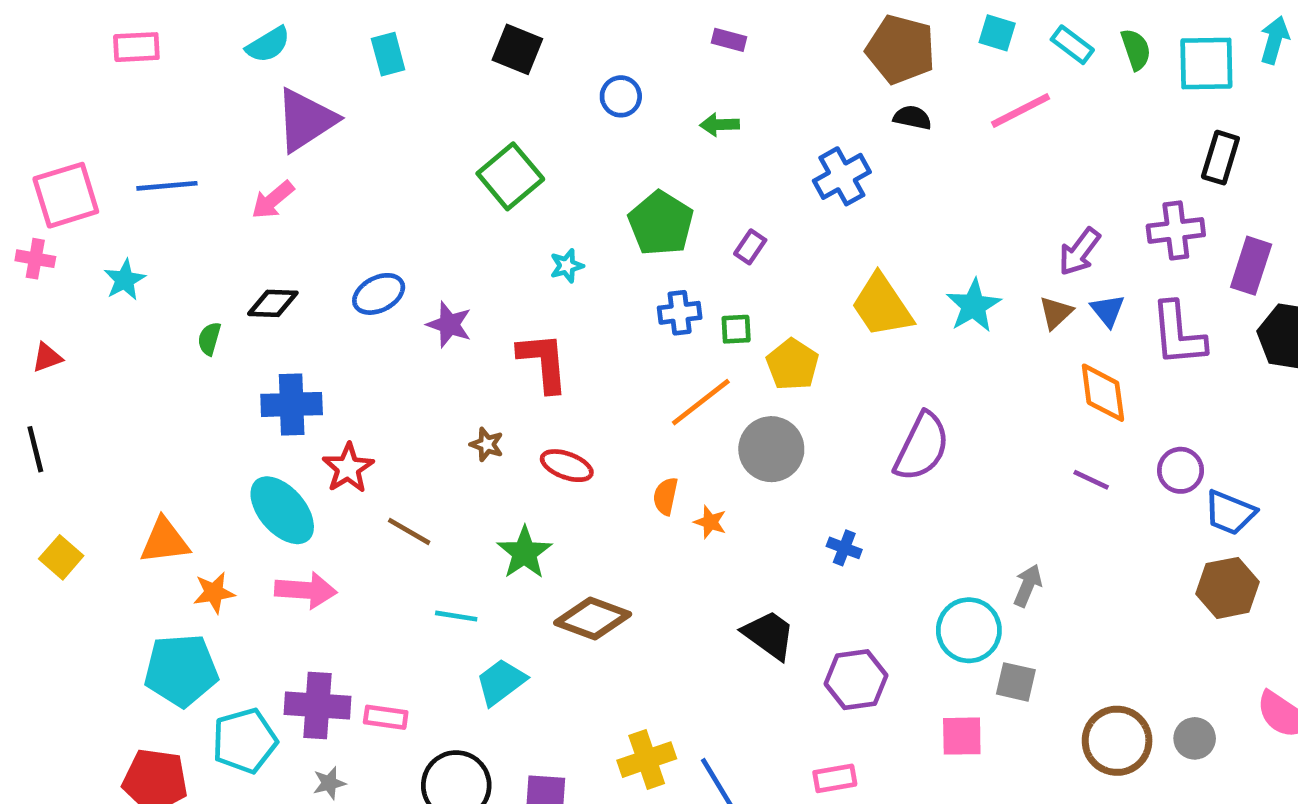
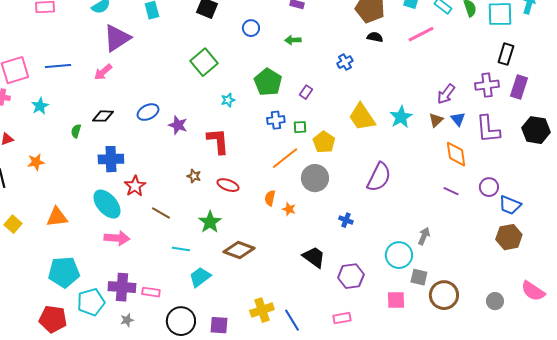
blue cross: (842, 176) -> (345, 62), size x0.7
purple rectangle: (1251, 266) -> (519, 87), moved
orange star: (214, 593) -> (36, 162), moved
brown circle: (1117, 741) -> (444, 295), moved

